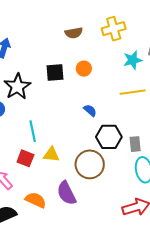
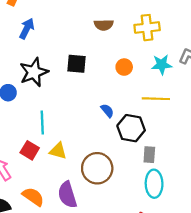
orange circle: (84, 69) -> (124, 67), moved
black hexagon: (109, 137) -> (131, 128), moved

